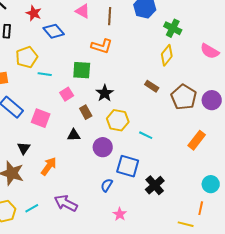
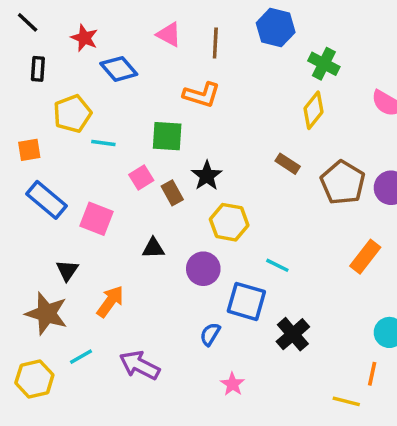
brown rectangle: (86, 112) -> (172, 193), moved
cyan line: (146, 135) -> (277, 265), moved
cyan line: (32, 208) -> (81, 357), moved

